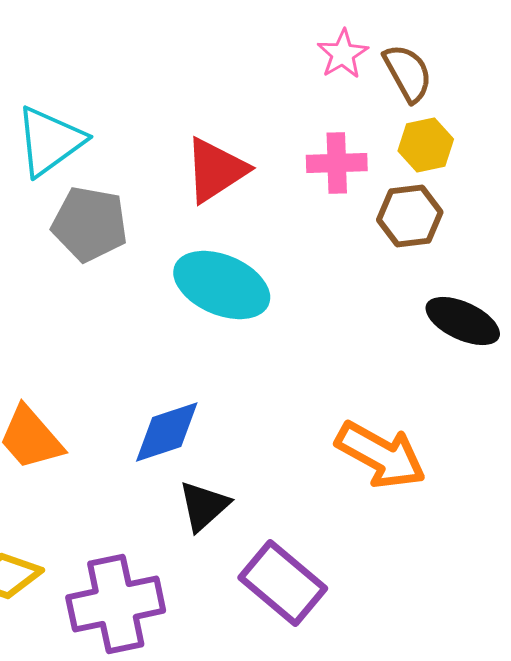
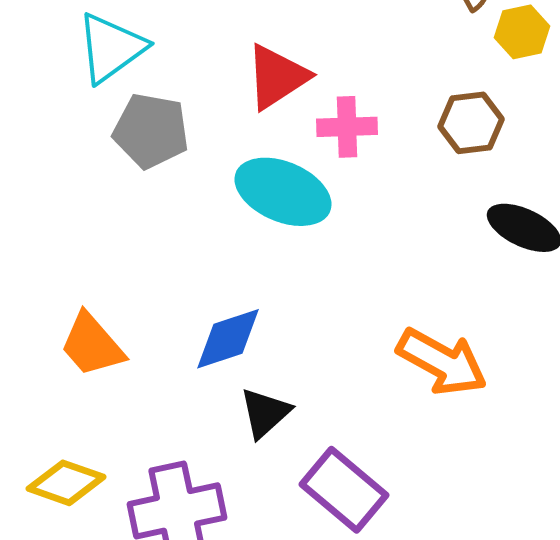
yellow hexagon: (426, 145) -> (522, 32), moved
pink cross: (337, 163) -> (347, 127), moved

